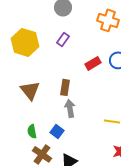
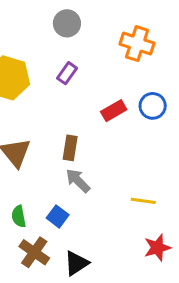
gray arrow: (70, 108) -> (78, 181), turned -36

